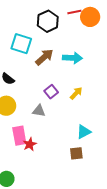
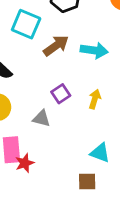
yellow arrow: (76, 93) -> (95, 99), turned -32
cyan triangle: (84, 132) -> (100, 153), turned 42

